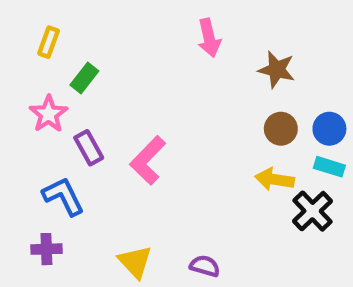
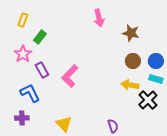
purple semicircle: (205, 266) -> (113, 126), moved, turned 56

